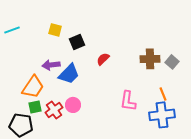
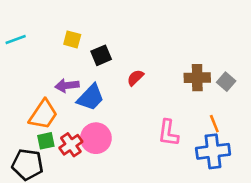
pink circle: (73, 105) -> (96, 138), size x1.5

